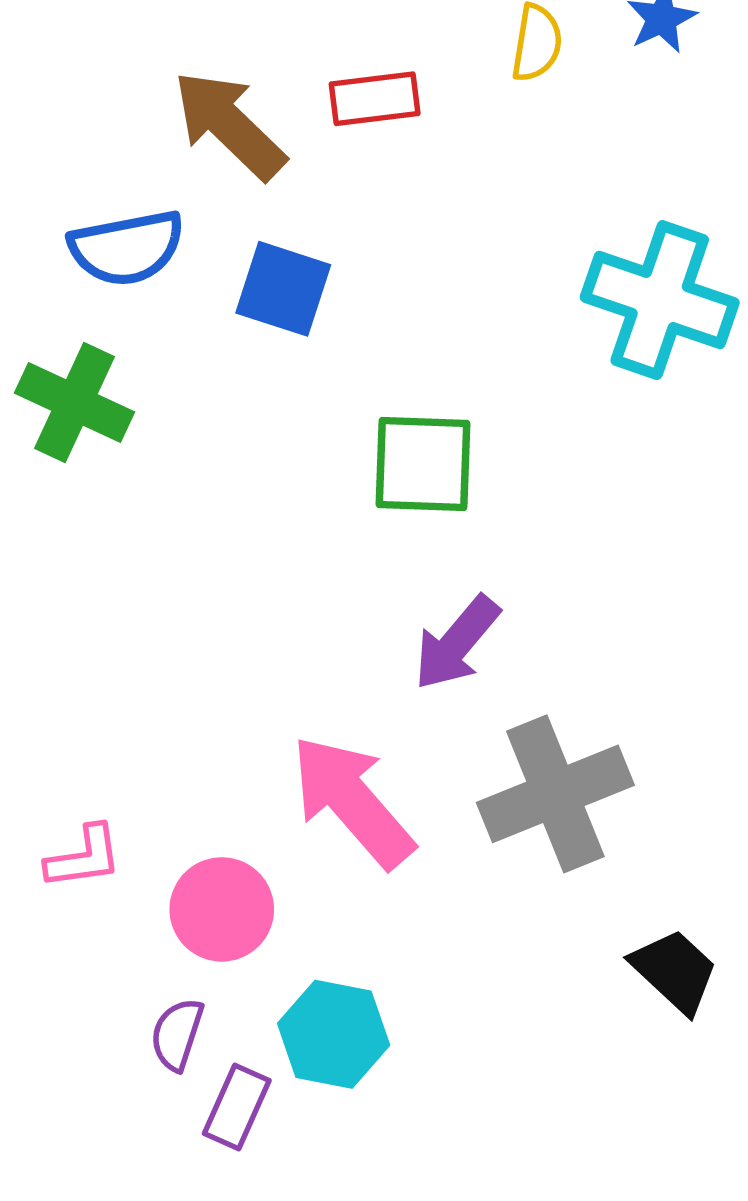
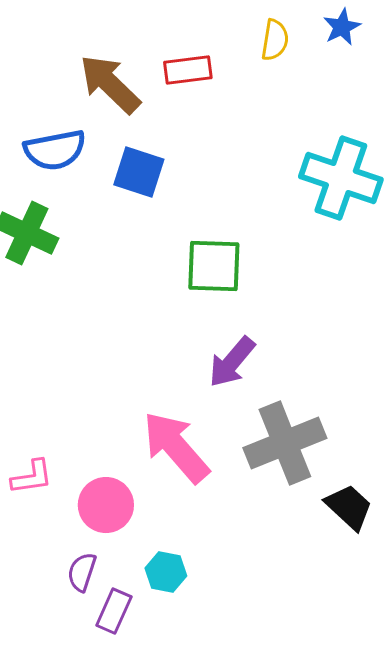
black trapezoid: (675, 971) -> (349, 507), moved
cyan hexagon: (334, 1034) -> (166, 572), size x0.7

